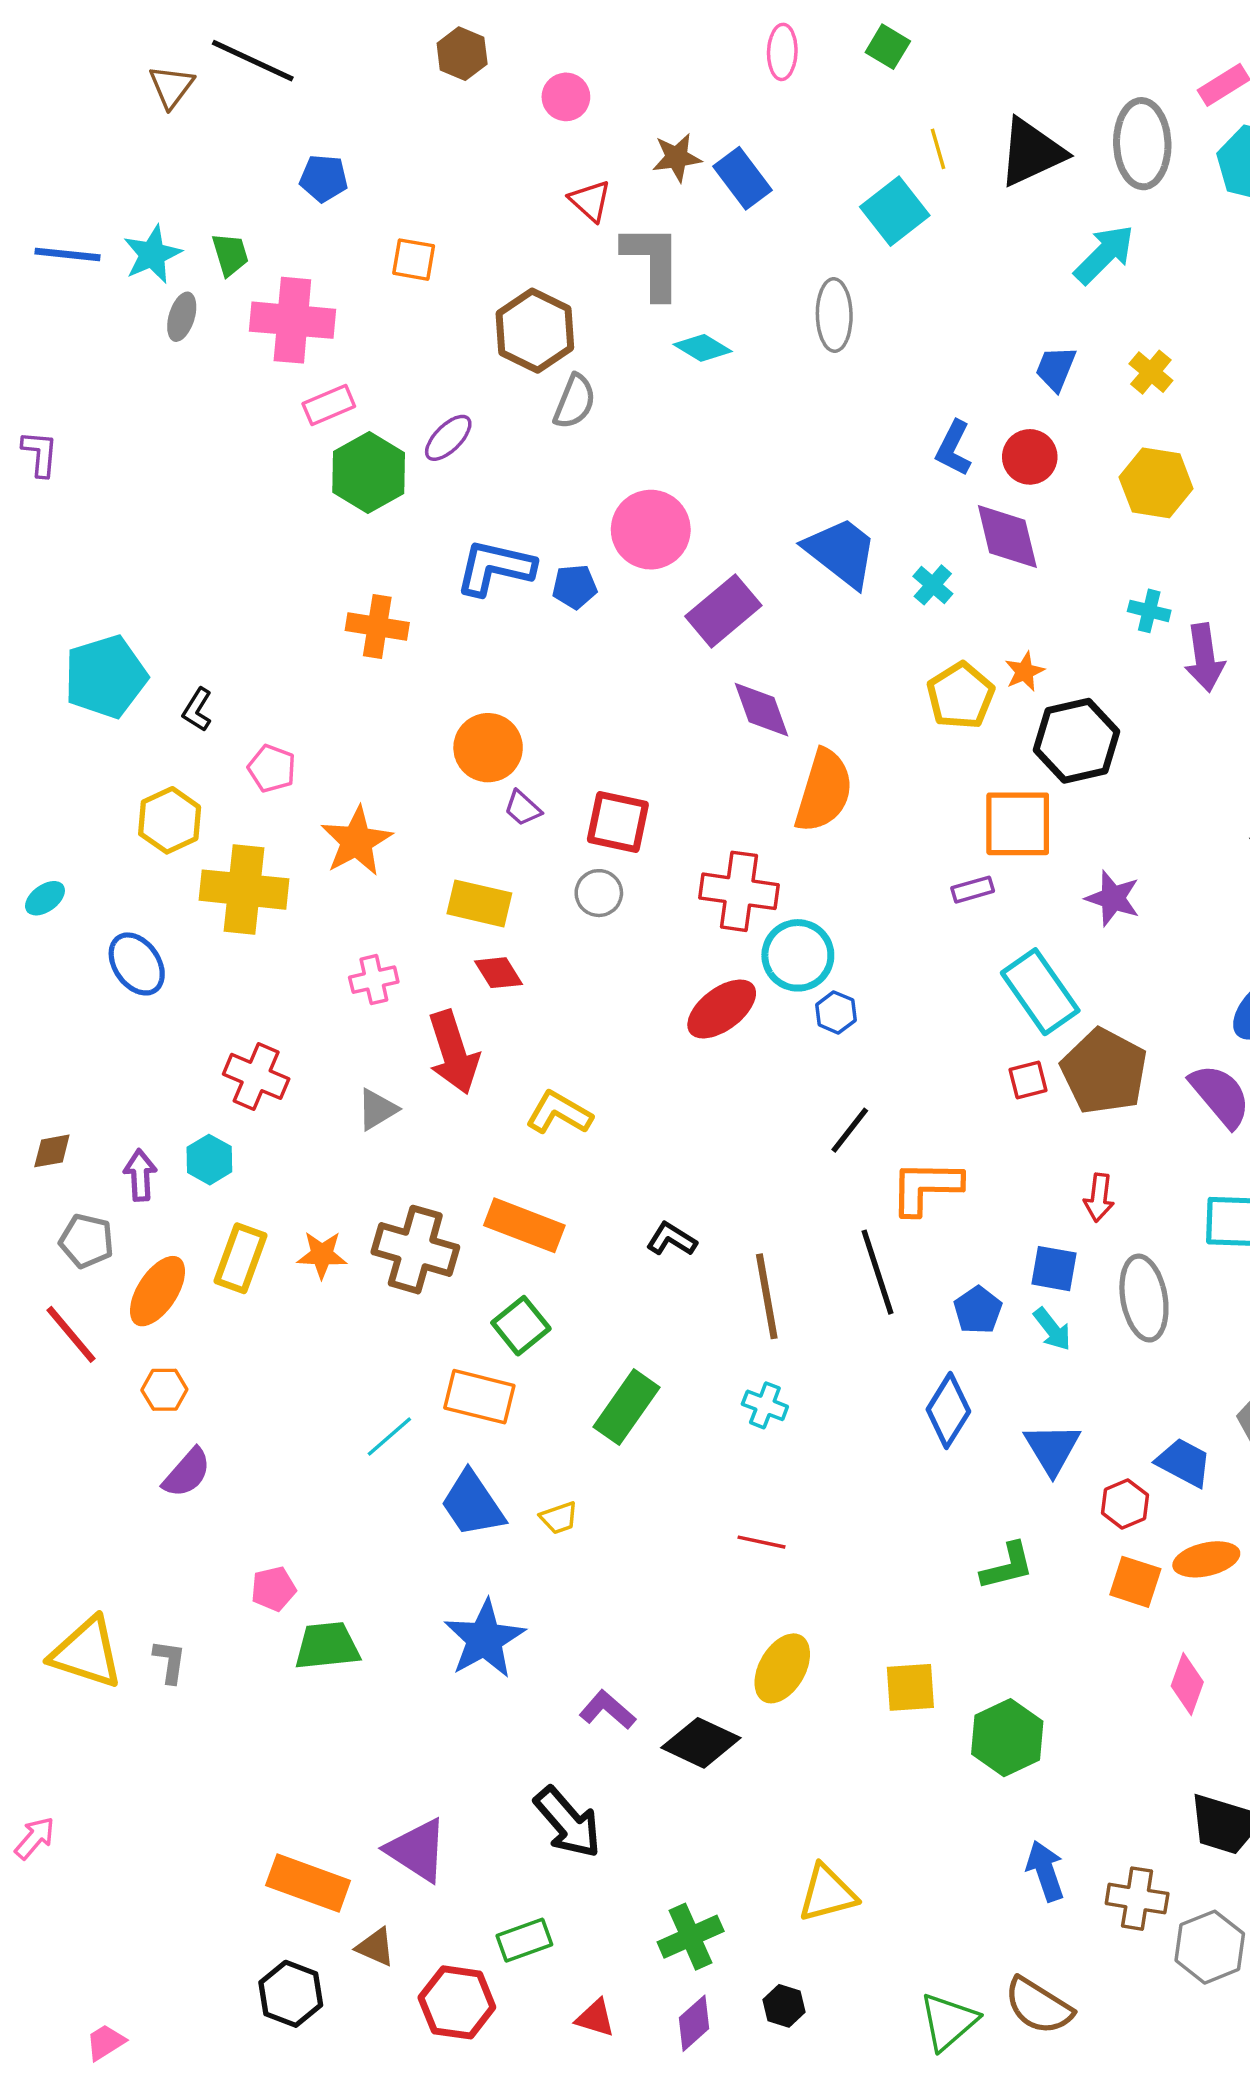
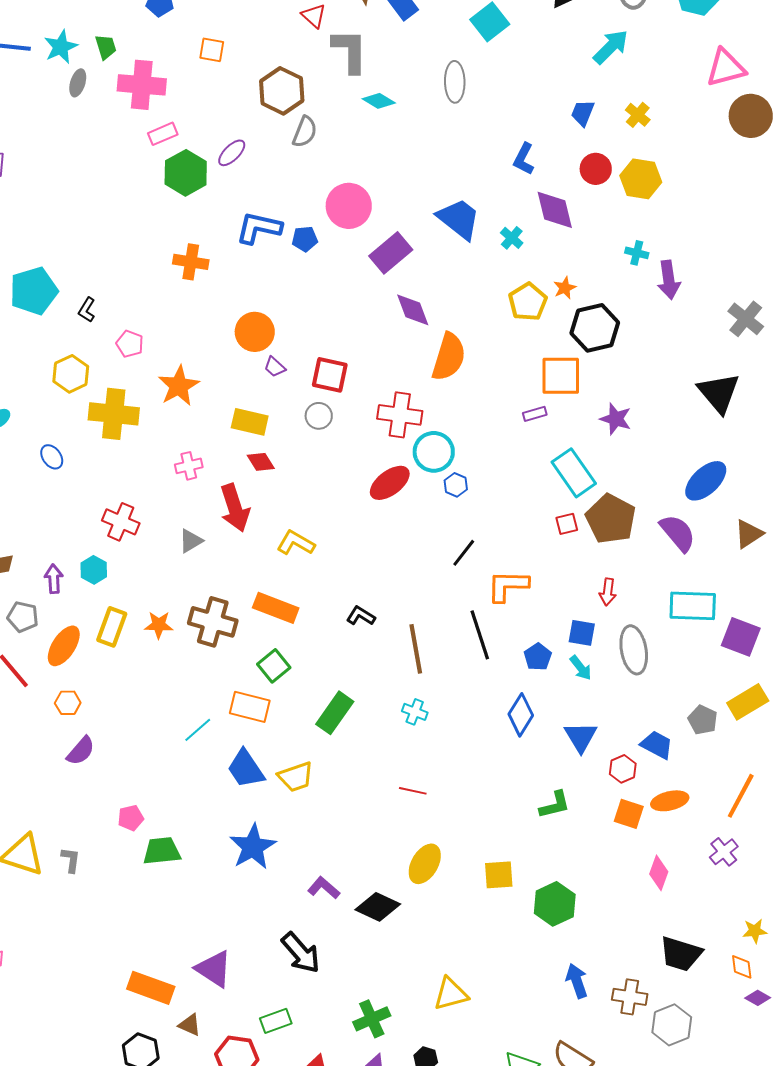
red circle: (1030, 457) -> (596, 169), moved
blue ellipse: (137, 964) -> (52, 457), size x0.7
yellow trapezoid: (559, 1518) -> (296, 777), size x1.6

